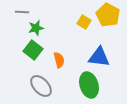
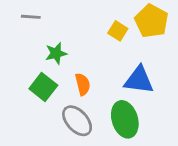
green star: (36, 28) -> (56, 53), moved
green square: (33, 50) -> (43, 87), moved
gray ellipse: (41, 86) -> (77, 121), moved

